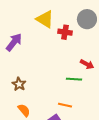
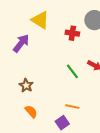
yellow triangle: (45, 19) -> (40, 20), moved
green line: (74, 79) -> (72, 71), moved, turned 49

